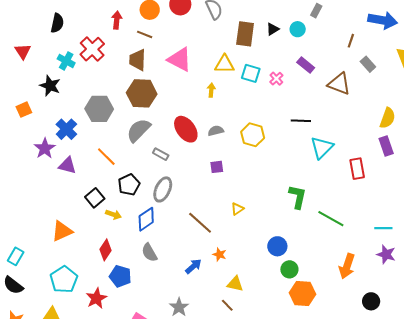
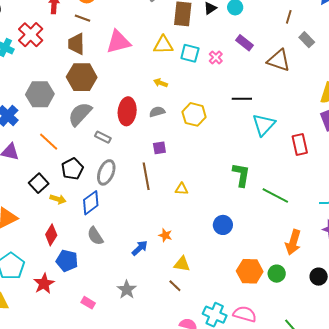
pink triangle: (180, 59) -> (118, 42), turned -40
yellow arrow: (211, 90) -> (161, 83), moved, turned -72
red ellipse: (186, 129) -> (127, 111), turned 44
yellow triangle: (237, 209) -> (182, 189), turned 40
brown line: (200, 223) -> (146, 176), moved, turned 40
green circle: (289, 269) -> (277, 274), moved

